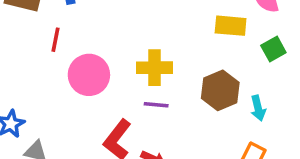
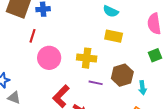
yellow rectangle: (231, 26) -> (114, 36), moved
purple line: (156, 105) -> (96, 83), moved

